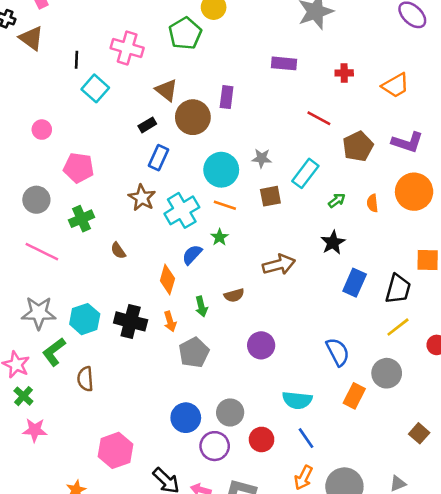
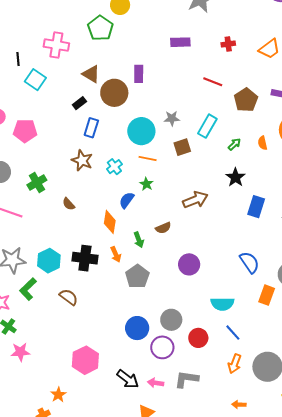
pink pentagon: (79, 168) -> (25, 131), moved
cyan cross: (182, 210) -> (114, 167), size x0.6
brown semicircle: (85, 379) -> (69, 297), moved, turned 138

